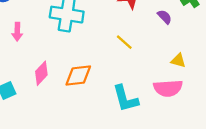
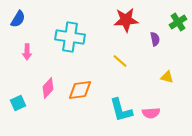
purple semicircle: (165, 17) -> (155, 39), turned 32
pink semicircle: (168, 88) -> (151, 113), moved, size x0.7

